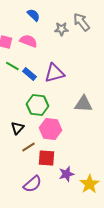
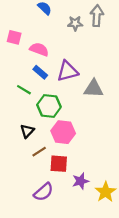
gray arrow: (81, 22) -> (97, 16), turned 42
pink semicircle: (28, 41) -> (39, 49), moved
green line: (12, 66) -> (24, 90), moved
gray triangle: (83, 104) -> (94, 89), moved

